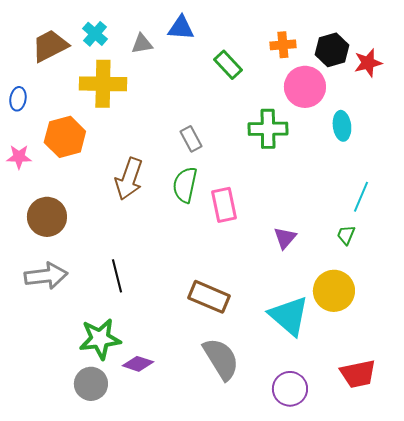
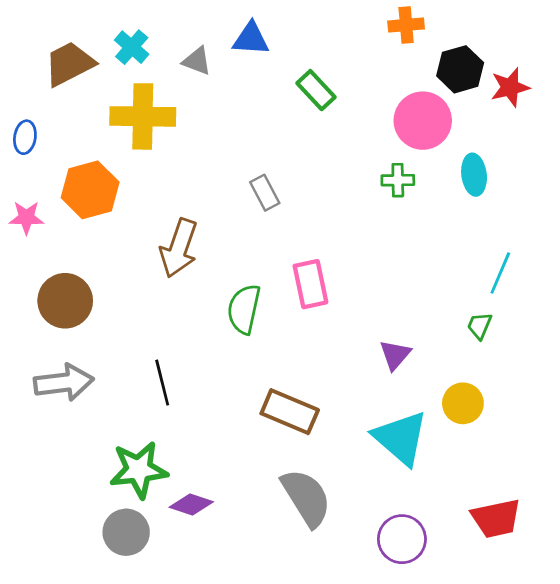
gray triangle: (142, 44) -> (197, 61), turned 30
orange cross: (283, 45) -> (406, 25), moved
green cross: (268, 129) -> (398, 180), moved, size x0.6
green semicircle: (185, 185) -> (244, 309), moved
purple triangle: (285, 238) -> (395, 355), moved
yellow circle: (334, 291) -> (463, 403), size x0.7

